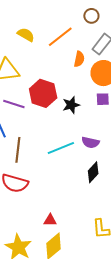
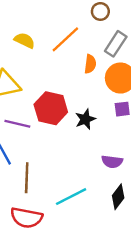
cyan line: (61, 148) -> (71, 197), moved

